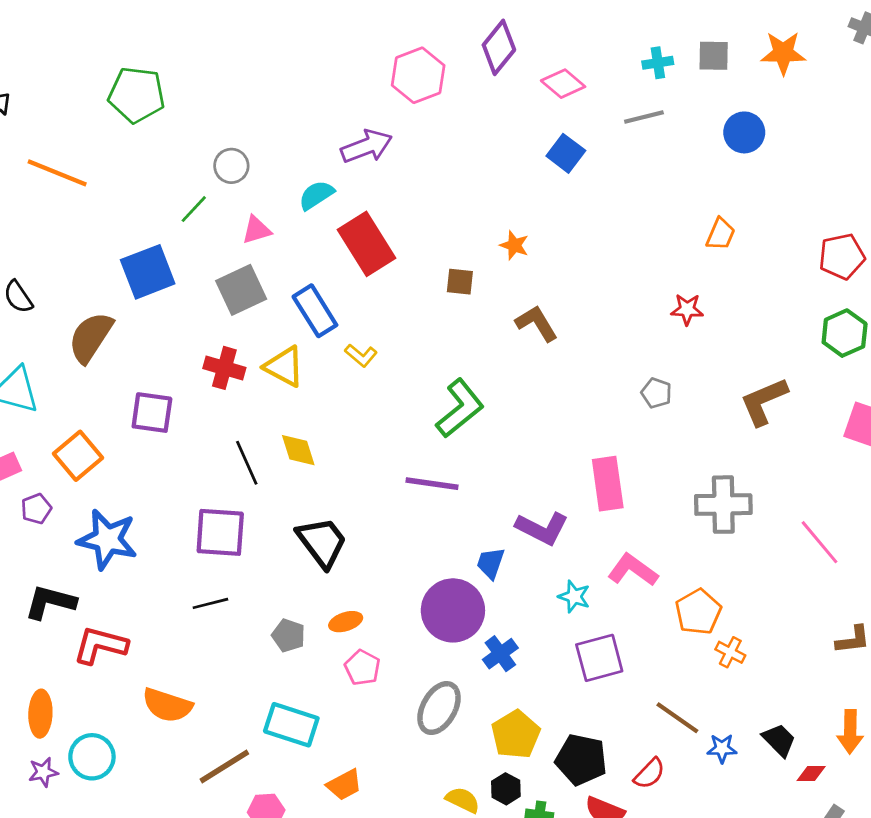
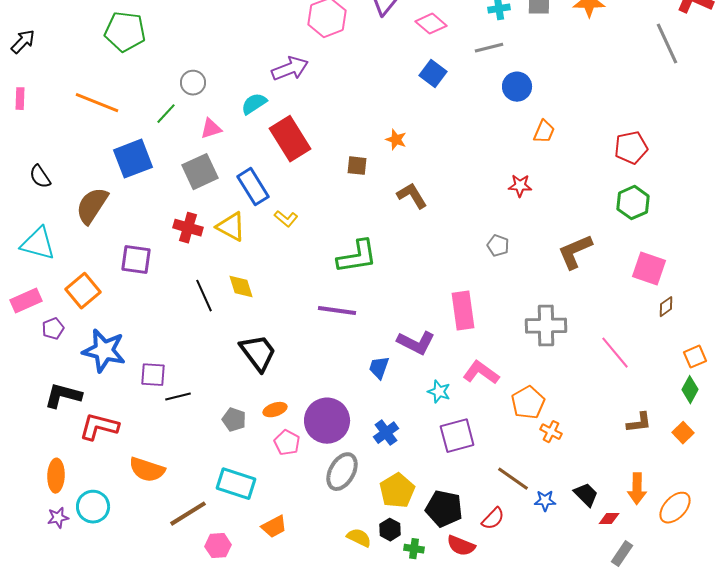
blue circle: (744, 132) -> (517, 87), moved
orange line: (57, 173) -> (97, 103), moved
green L-shape: (460, 408) -> (357, 257), turned 30
purple square: (220, 532) -> (153, 375), moved, size x0.7
purple circle: (453, 610) -> (327, 421), moved

